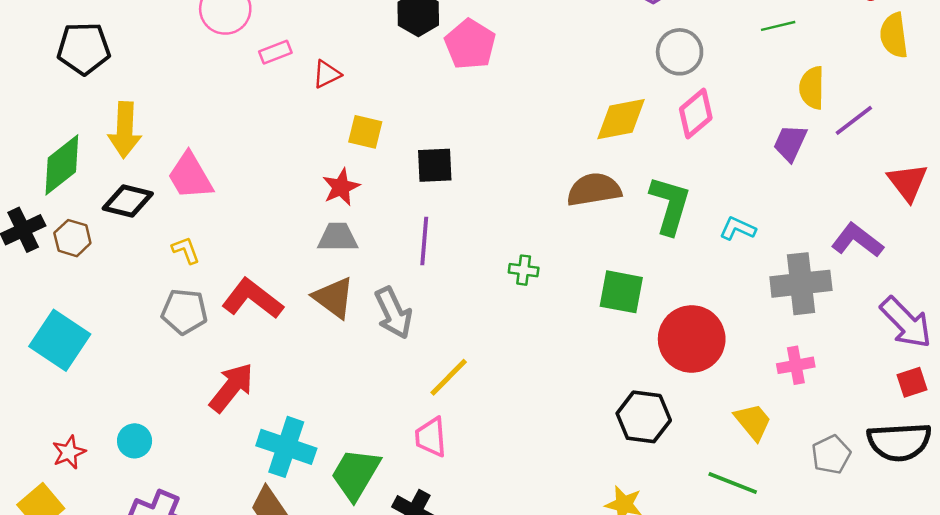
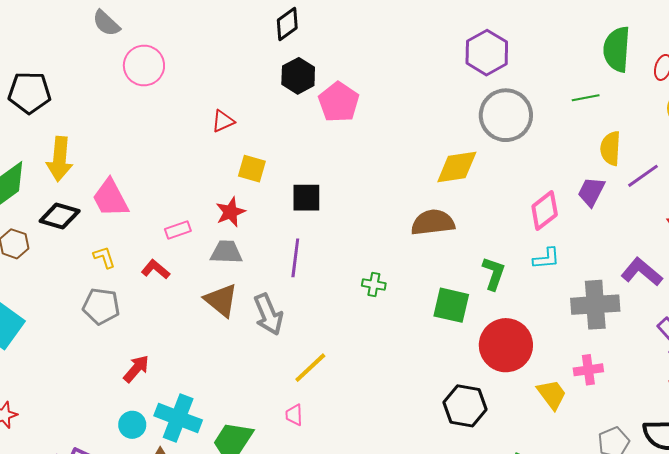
pink rectangle: (275, 52) -> (178, 230), moved
gray circle: (680, 52) -> (506, 115), size x1.4
pink diamond: (696, 113) -> (545, 211), moved
green L-shape: (670, 205) -> (494, 273), moved, size x0.7
cyan L-shape: (738, 229) -> (546, 259), turned 148
red L-shape: (252, 299) -> (156, 269), moved, size x0.6
red arrow: (231, 388) -> (136, 369), size x0.7
yellow trapezoid: (753, 422) -> (552, 394), moved
pink trapezoid: (431, 437) -> (294, 415), size x0.7
cyan circle: (135, 441) -> (132, 425), moved

